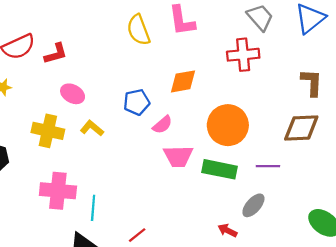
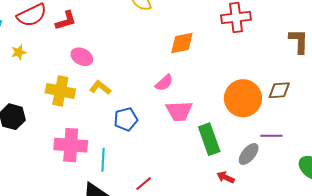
blue pentagon: (137, 102) -> (126, 119), moved
orange circle: (228, 125) -> (243, 98), moved
brown diamond: (301, 128) -> (279, 90), moved, size x0.7
purple line: (268, 166) -> (271, 136), moved
green rectangle: (219, 169) -> (209, 139), moved, turned 60

